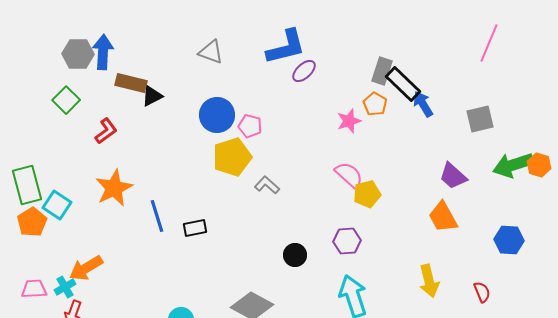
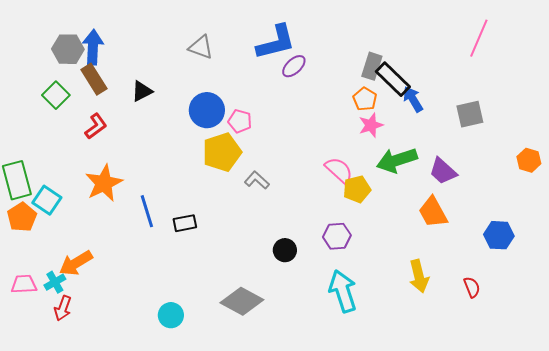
brown rectangle: (131, 83) -> (94, 79), moved, turned 44
pink star: (349, 121) -> (371, 125), moved
green arrow: (513, 165) -> (397, 160), moved

